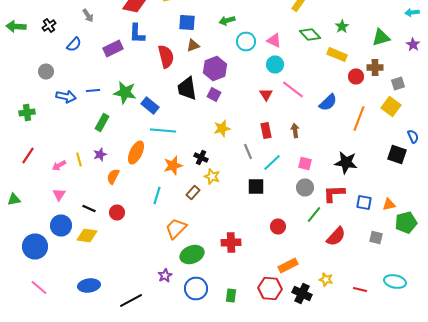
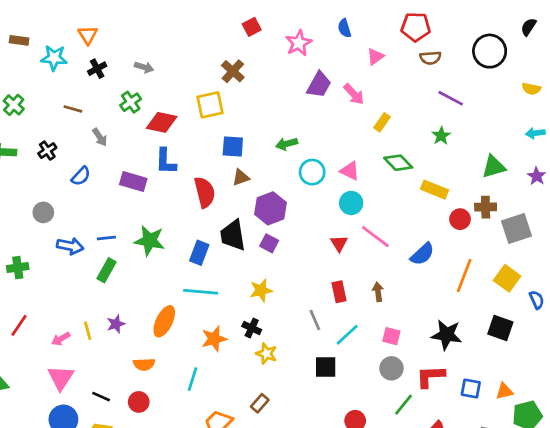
green star: (342, 26) -> (441, 136), moved
purple rectangle: (113, 48) -> (133, 181), turned 42
gray square: (398, 84) -> (516, 229), size x1.6
blue rectangle: (150, 106) -> (199, 253), moved, turned 72
yellow square: (391, 106) -> (507, 278), moved
green rectangle: (102, 122) -> (106, 270), moved
yellow star: (222, 128) -> (261, 290), moved
black square: (397, 154) -> (500, 328), moved
orange semicircle: (113, 176) -> (144, 364), moved, turned -119
brown rectangle: (193, 192) -> (260, 403), moved
pink triangle: (59, 194) -> (61, 378), size x1.5

